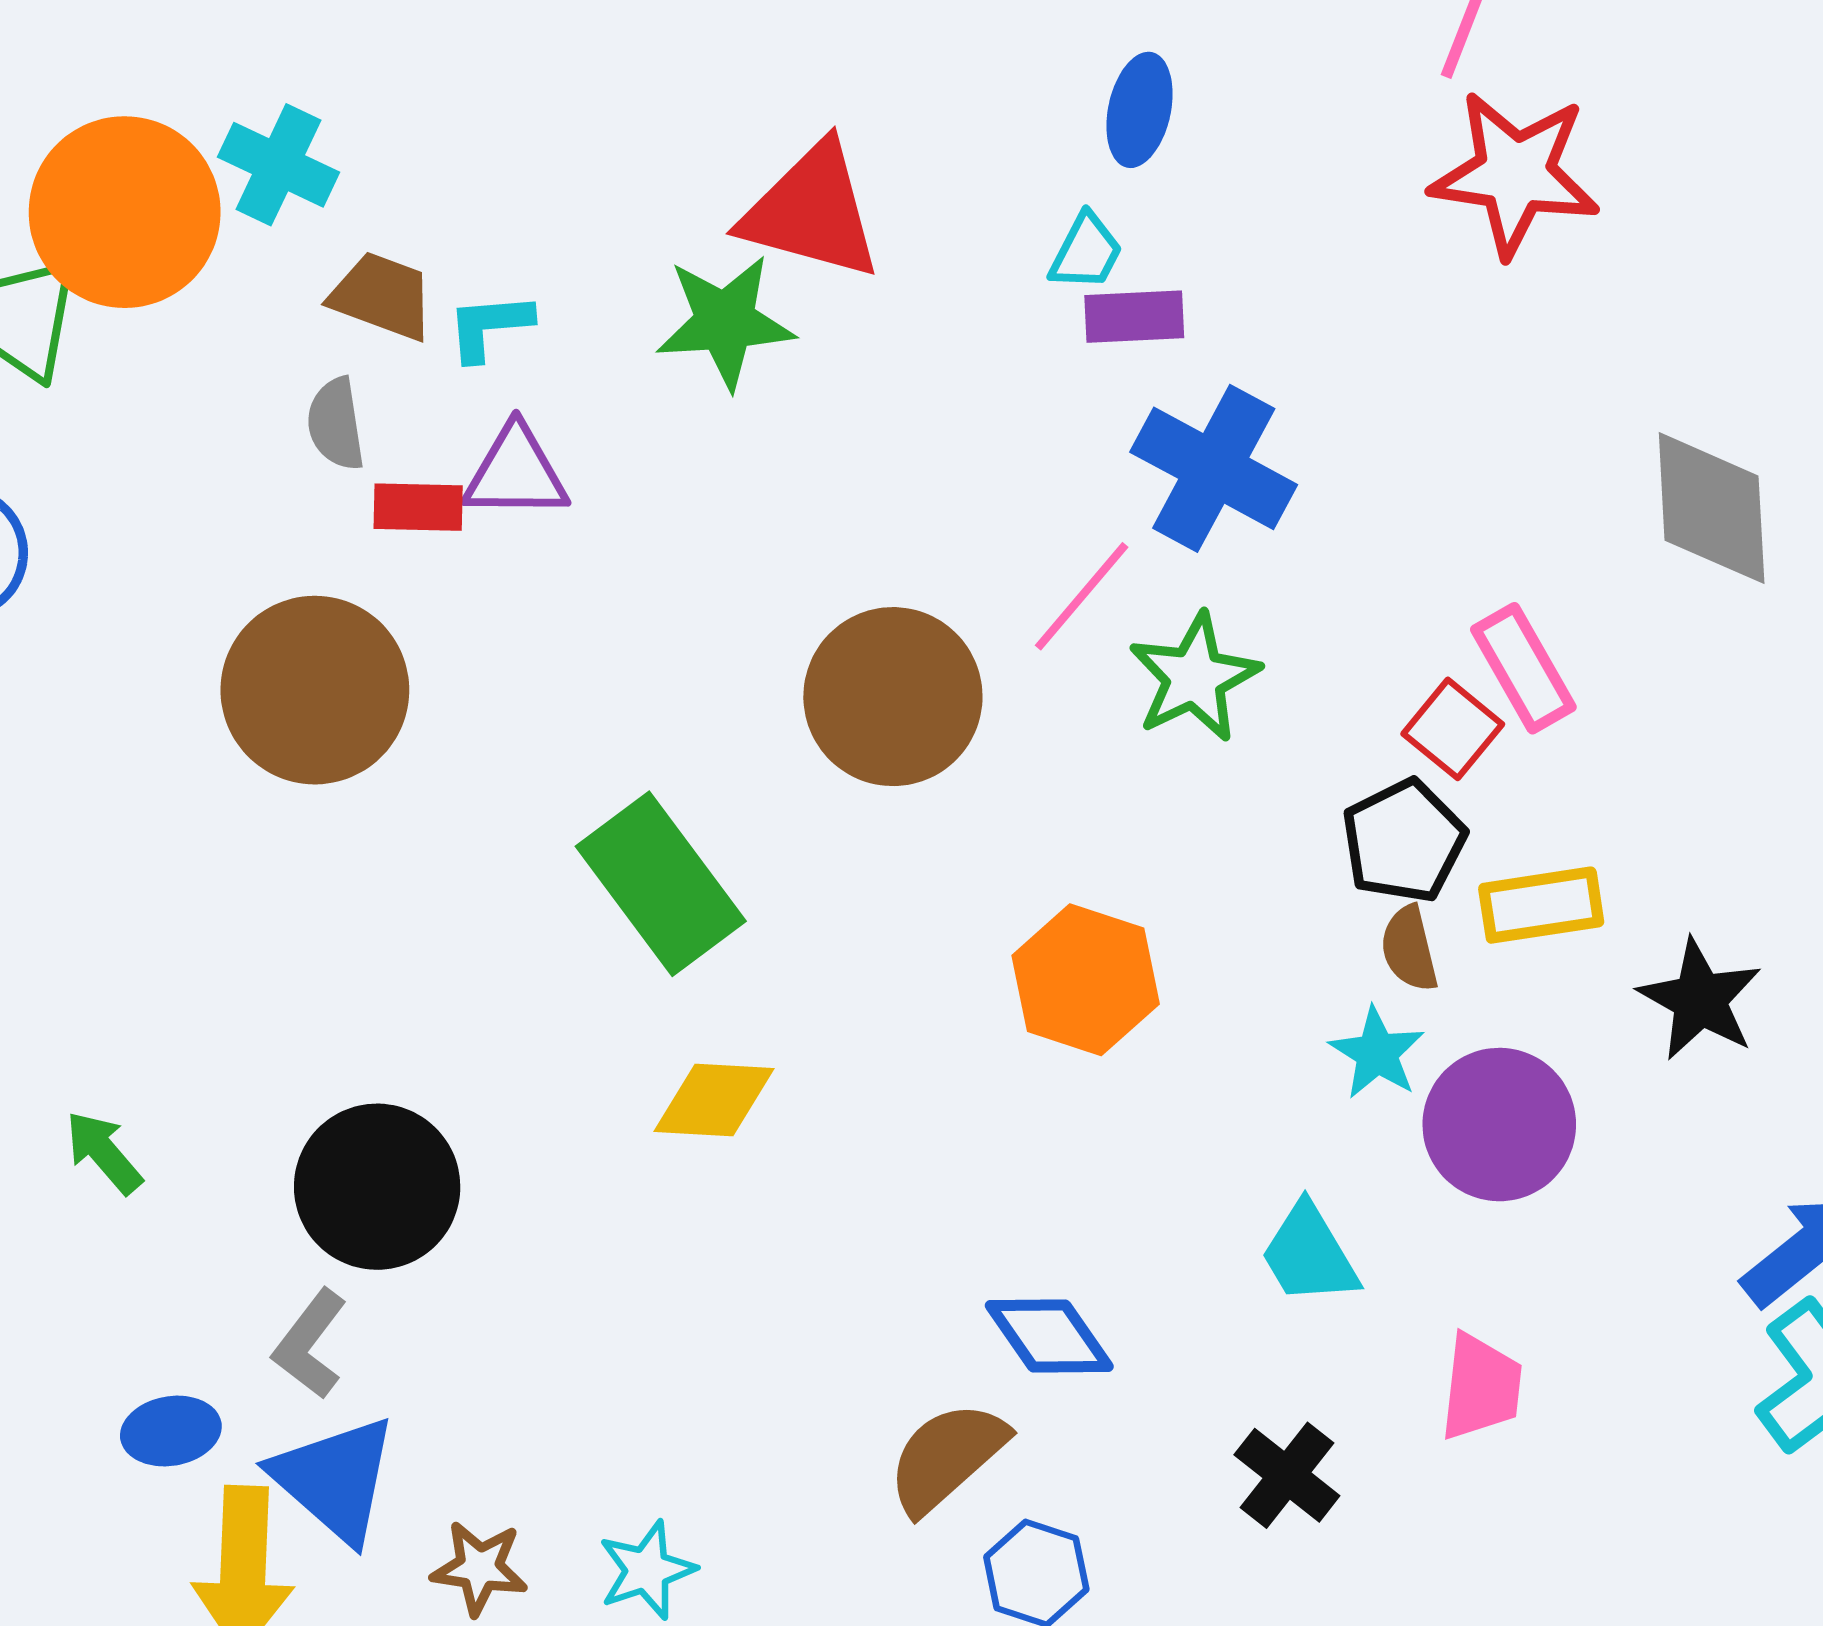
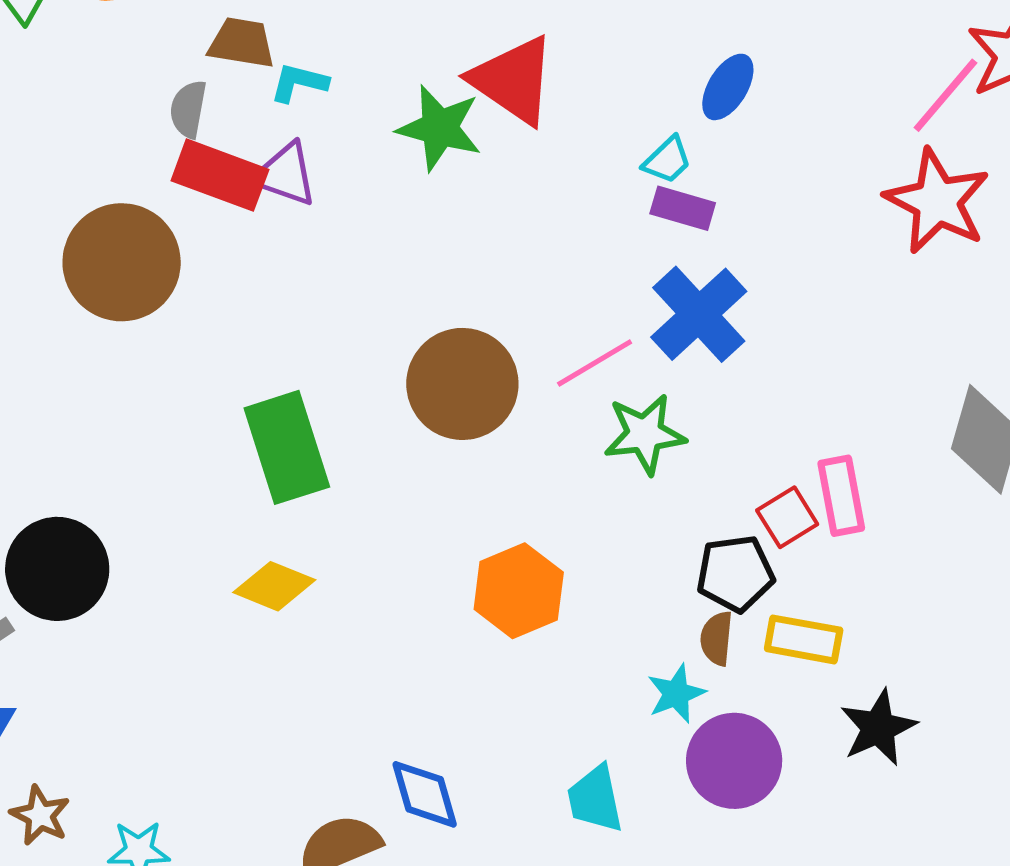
brown trapezoid: (382, 296) -> (242, 43), turned -30
red rectangle: (418, 507) -> (220, 175), size x1.6

